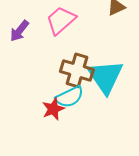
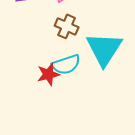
brown cross: (77, 70) -> (67, 26), moved, size x0.7

